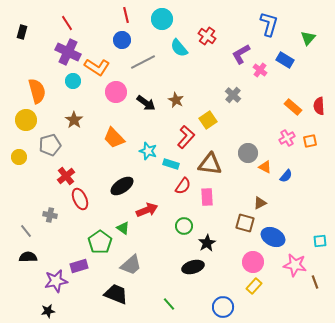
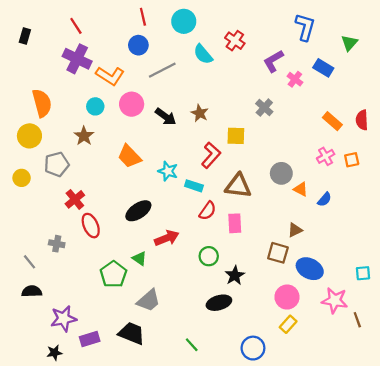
cyan circle: (73, 81) -> (95, 106), moved
yellow square: (208, 120) -> (236, 136), turned 36
purple rectangle: (79, 266) -> (90, 339), moved

